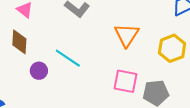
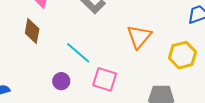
purple circle: (39, 71) -> (61, 81), moved
pink square: (125, 81) -> (105, 79), moved

